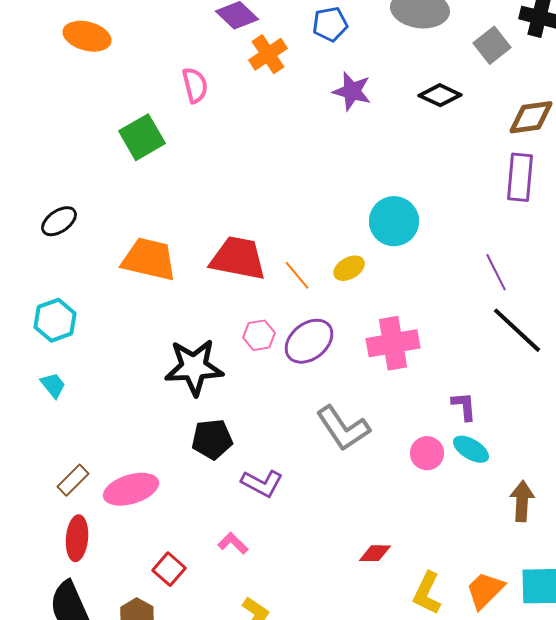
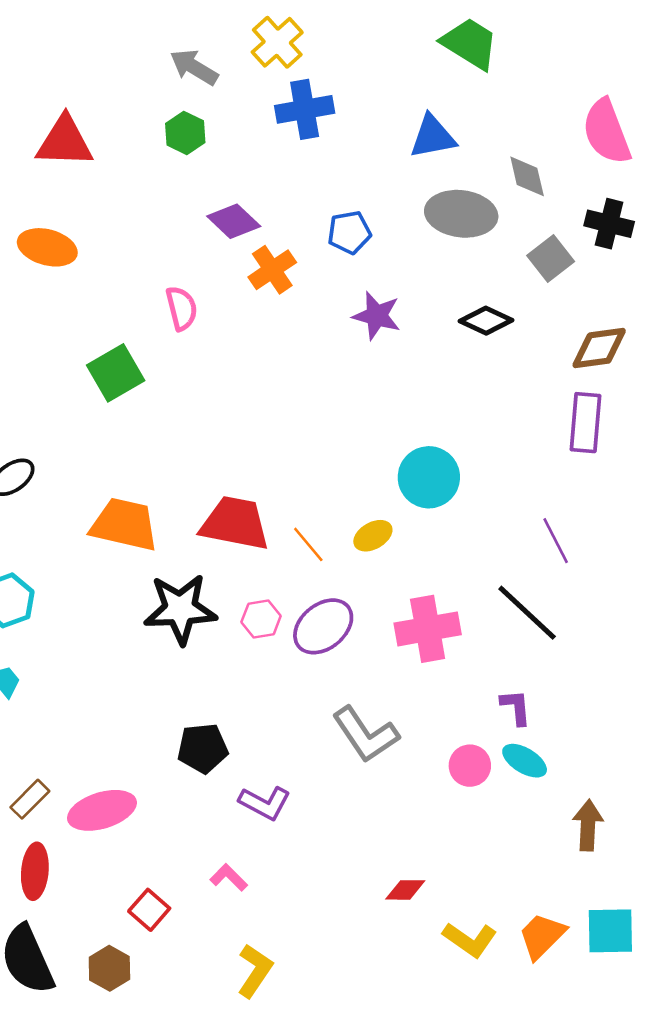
black line: (517, 330) -> (527, 613), moved
black star: (194, 367) -> (180, 609), moved
yellow L-shape: (427, 593) -> (470, 940), turned -81

